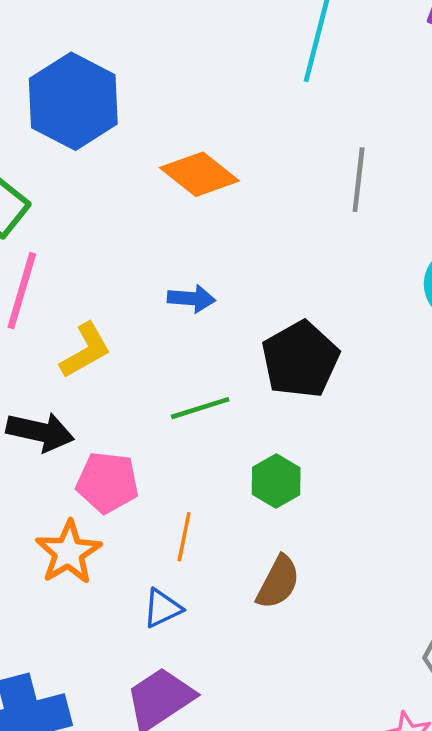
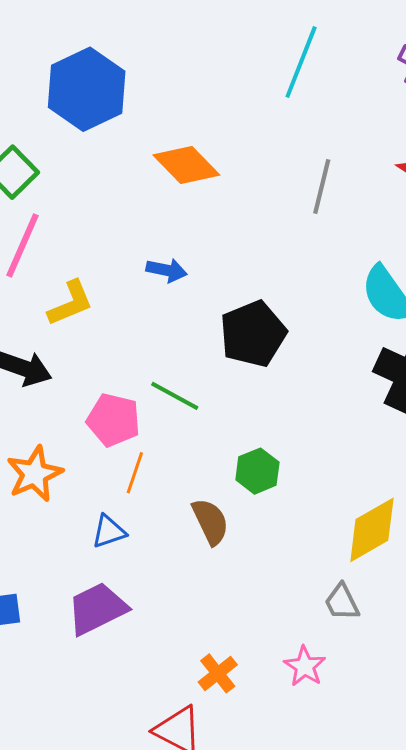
green line: (200, 408) -> (175, 396), moved, turned 39
green hexagon: (276, 481) -> (257, 471), moved
pink pentagon: (108, 482) -> (113, 420), moved
brown semicircle: (278, 582) -> (210, 522), turned -60

